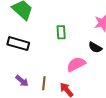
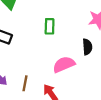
black semicircle: (95, 47) -> (87, 47), turned -128

